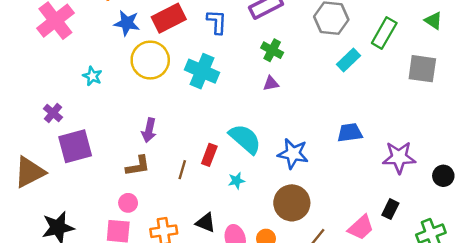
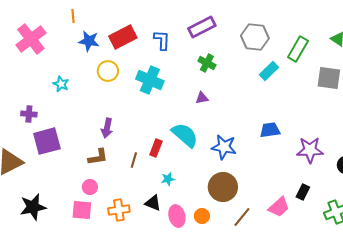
yellow circle: (150, 60) -> (108, 71), size x0.7
purple triangle: (271, 83) -> (202, 98), moved
purple cross: (53, 113) -> (29, 114), turned -35
cyan star: (236, 181) -> (168, 179), moved

